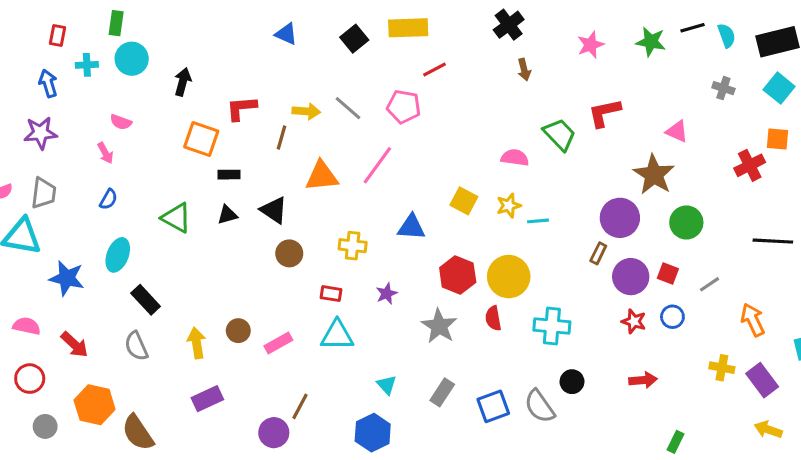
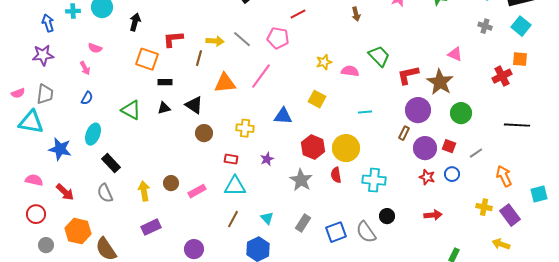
red L-shape: (604, 113) -> (408, 75), moved
yellow star: (509, 205) -> (324, 62), moved
brown line: (300, 406) -> (233, 219), moved
yellow arrow: (768, 430) -> (501, 244), moved

